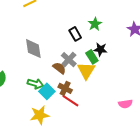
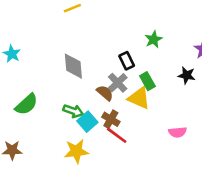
black rectangle: (75, 34) -> (127, 61), moved
black star: (100, 49) -> (187, 75), moved
yellow triangle: (86, 71) -> (139, 98), turned -42
pink semicircle: (125, 104) -> (178, 132), moved

